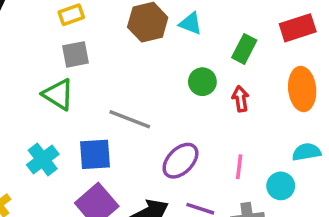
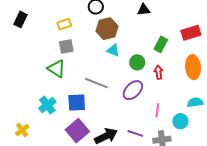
cyan triangle: (191, 24) -> (113, 50), moved
purple ellipse: (180, 161) -> (133, 90), moved

